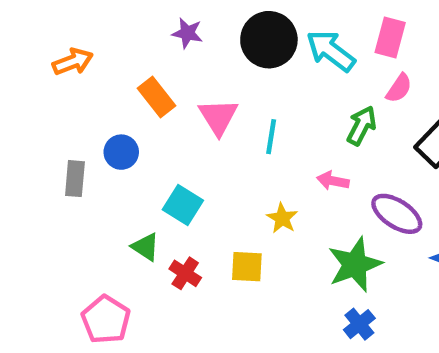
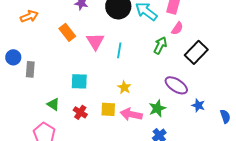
blue circle: (121, 152) -> (13, 57), moved
pink arrow: (333, 181) -> (131, 114), moved, size x1.5
cyan square: (183, 205) -> (79, 81), turned -30
green triangle: (145, 247) -> (53, 104), moved
green star: (355, 265) -> (157, 108), size x0.7

